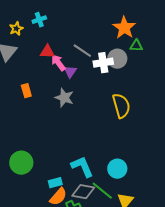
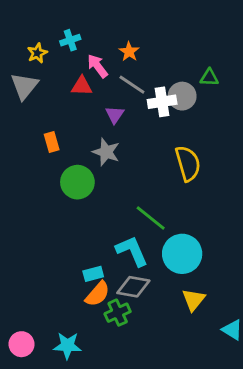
orange star: (124, 28) -> (129, 52), moved, size x0.6
pink arrow: (58, 63) -> (98, 66), moved
green circle: (21, 163) -> (77, 182), moved
cyan circle: (117, 169) -> (182, 254), size x1.4
green line: (102, 191) -> (151, 218), moved

